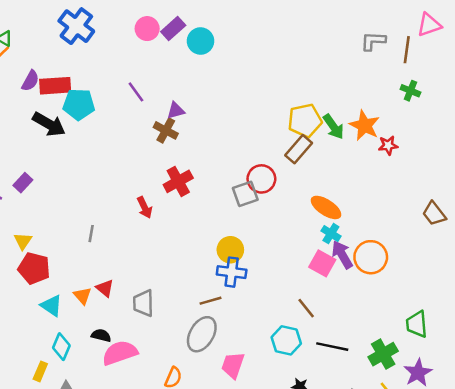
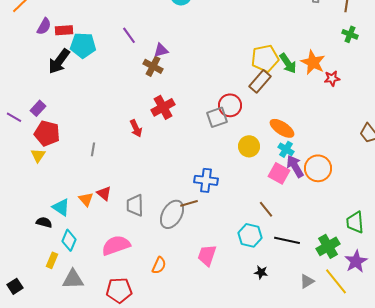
red rectangle: (55, 86) -> (64, 30), size x0.7
black arrow: (49, 124) -> (59, 61), turned 96
yellow circle: (230, 250) -> (249, 146), moved
red pentagon: (34, 268) -> (47, 133), moved
gray ellipse: (202, 334) -> (172, 214), moved
black semicircle: (101, 335) -> (44, 222), moved

